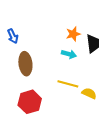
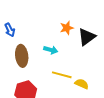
cyan arrow: (69, 54) -> (51, 50), moved

